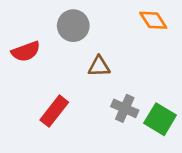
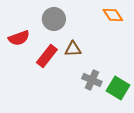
red rectangle: (54, 111) -> (47, 56), moved

